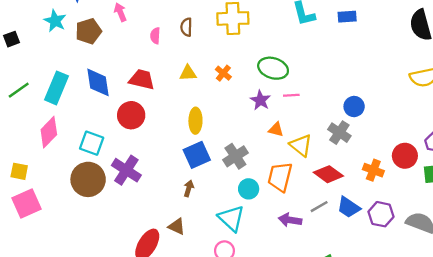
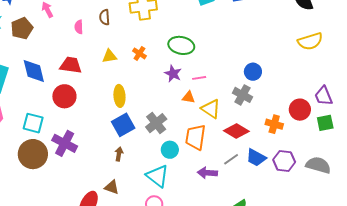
pink line: (291, 95) -> (199, 78), moved

